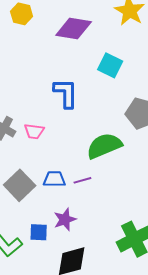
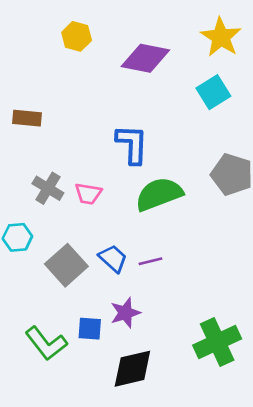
cyan square: (110, 65) -> (213, 92), moved, turned 30
green semicircle: (104, 146) -> (159, 194), moved
blue trapezoid: (54, 179) -> (113, 258), turned 40

